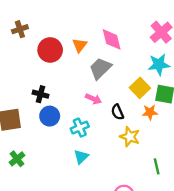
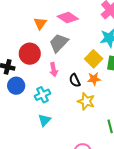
pink diamond: (112, 39) -> (68, 18), turned -40
red circle: (50, 50) -> (30, 54), moved
pink arrow: (93, 99) -> (54, 70), turned 56
orange star: (150, 112) -> (94, 79), moved

